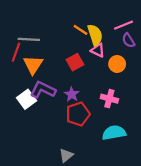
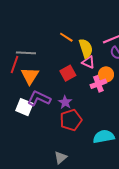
orange line: (81, 30) -> (66, 37), moved
white square: (27, 99) -> (24, 107), turned -30
pink cross: (109, 99) -> (98, 84), moved, turned -35

